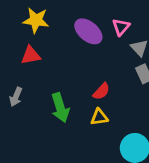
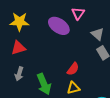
pink triangle: (121, 27) -> (78, 13), moved
gray arrow: (16, 97) -> (19, 74), moved

